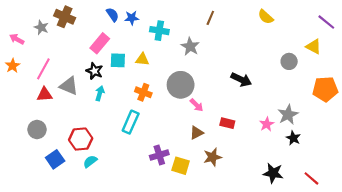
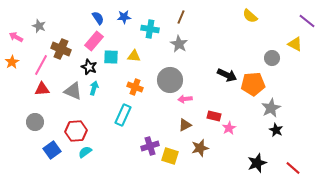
blue semicircle: (113, 15) -> (98, 18), moved
brown cross: (65, 17) -> (61, 49), moved
brown line: (210, 18) -> (181, 17), moved
gray triangle: (69, 86) -> (73, 91), moved
orange pentagon: (325, 89) -> (253, 84), moved
pink arrow: (197, 105) -> (185, 99), turned 128
pink star: (267, 124) -> (229, 128), moved
black star: (273, 173) -> (257, 163), turned -30

